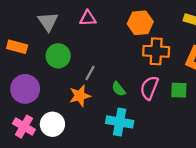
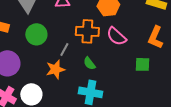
orange cross: (156, 51) -> (87, 31), moved
pink semicircle: (149, 88) -> (116, 36), moved, turned -70

